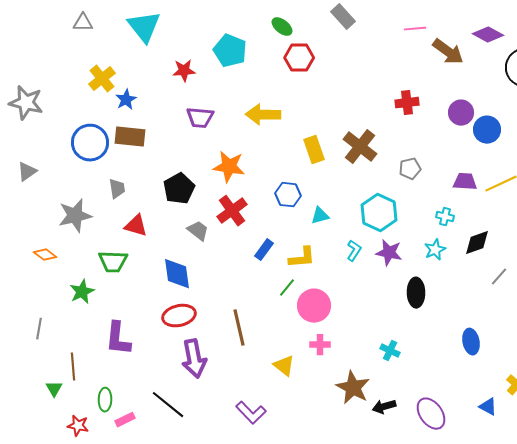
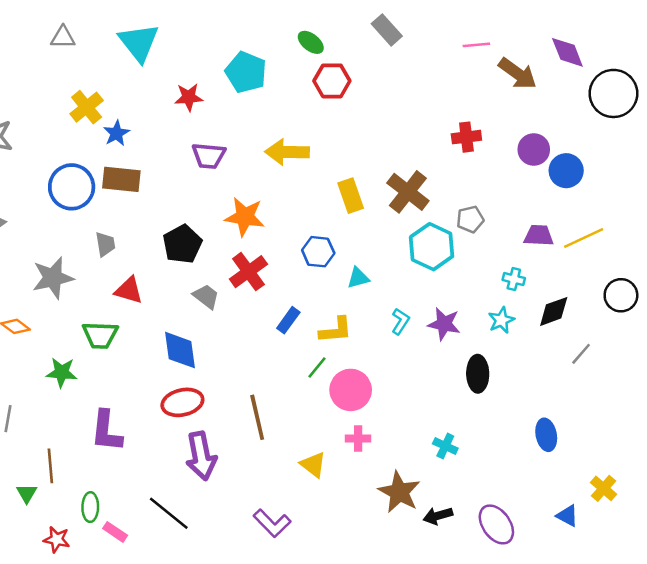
purple diamond: (488, 35) -> (567, 52), turned 40
cyan hexagon: (379, 213) -> (432, 247), moved
green star: (82, 292) -> (62, 372), turned 30
pink rectangle: (125, 420) -> (115, 532), turned 60

